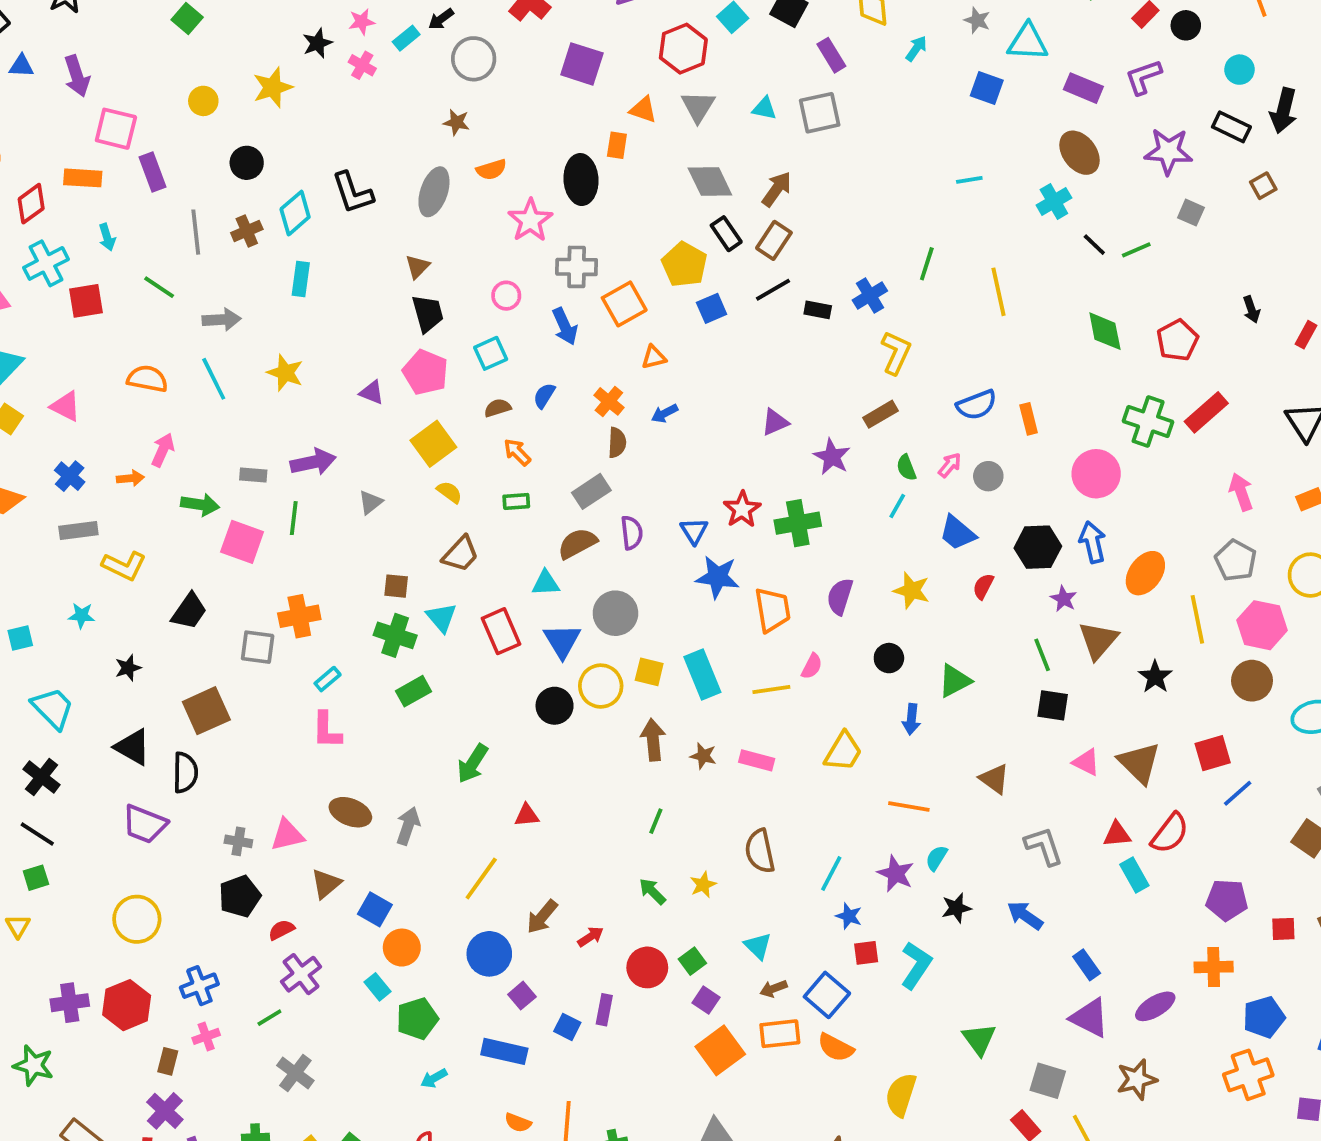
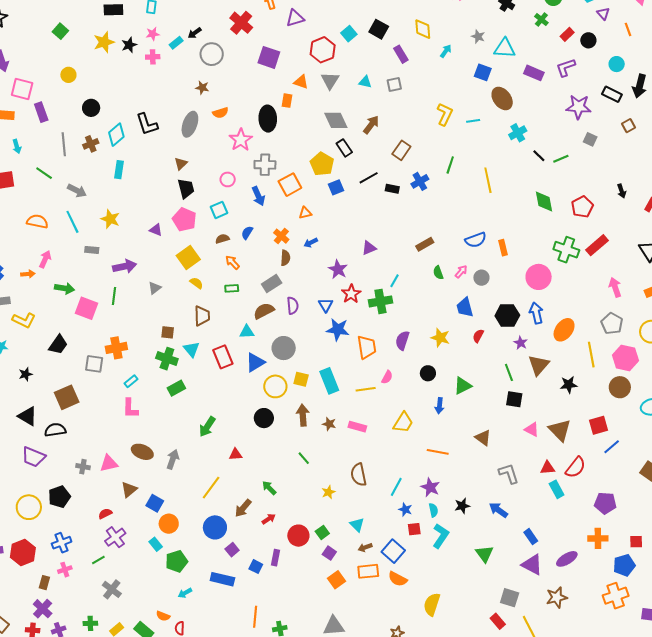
pink cross: (362, 65) -> (153, 57), turned -32
yellow star: (273, 87) -> (104, 42), moved
gray square: (820, 113) -> (394, 85), size x0.7
brown ellipse: (1080, 153) -> (502, 98), moved
brown rectangle: (774, 240) -> (401, 150), moved
gray arrow: (222, 320) -> (77, 191), turned 30
yellow L-shape: (896, 353) -> (445, 114), moved
purple star: (832, 457) -> (338, 269), moved
gray rectangle: (253, 475) -> (92, 250), moved
cyan line: (897, 506) -> (395, 281), moved
blue trapezoid: (957, 533) -> (465, 307), turned 35
brown trapezoid: (461, 554) -> (202, 316), turned -45
blue triangle: (562, 641) -> (255, 362), turned 30
black star: (1155, 677) -> (569, 385), turned 30
black circle: (555, 706) -> (264, 418), moved
black semicircle: (185, 772) -> (55, 430), turned -100
green line: (656, 821) -> (304, 458), turned -64
cyan semicircle: (936, 858) -> (433, 510), moved, turned 136
green arrow: (652, 891) -> (269, 488), moved
black pentagon: (240, 896) -> (59, 497), moved
red square: (1283, 929) -> (636, 542), moved
green triangle: (979, 1039) -> (484, 554), moved
orange square: (720, 1050) -> (337, 580), size x0.7
orange semicircle: (518, 1123) -> (163, 616), moved

